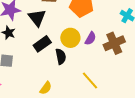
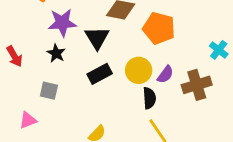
black semicircle: (61, 57) -> (149, 98), moved

